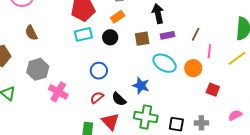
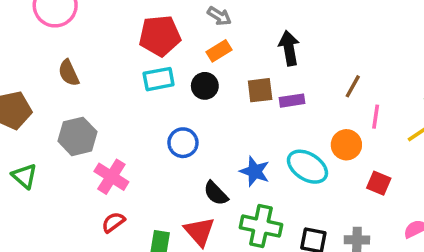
purple rectangle: (167, 35) -> (292, 101), moved
cyan ellipse: (165, 63) -> (307, 167), moved
red semicircle: (97, 98) -> (113, 222), moved

